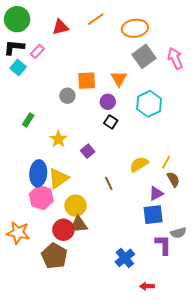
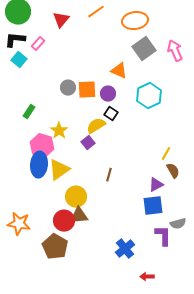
red triangle: (60, 27) -> (61, 20), turned -36
orange triangle: (119, 79) -> (119, 71), turned -36
orange square: (87, 81) -> (87, 90), moved
yellow semicircle: (139, 164) -> (96, 126), moved
brown line: (109, 183) -> (109, 175), turned 40
pink hexagon: (41, 198) -> (42, 146), moved

